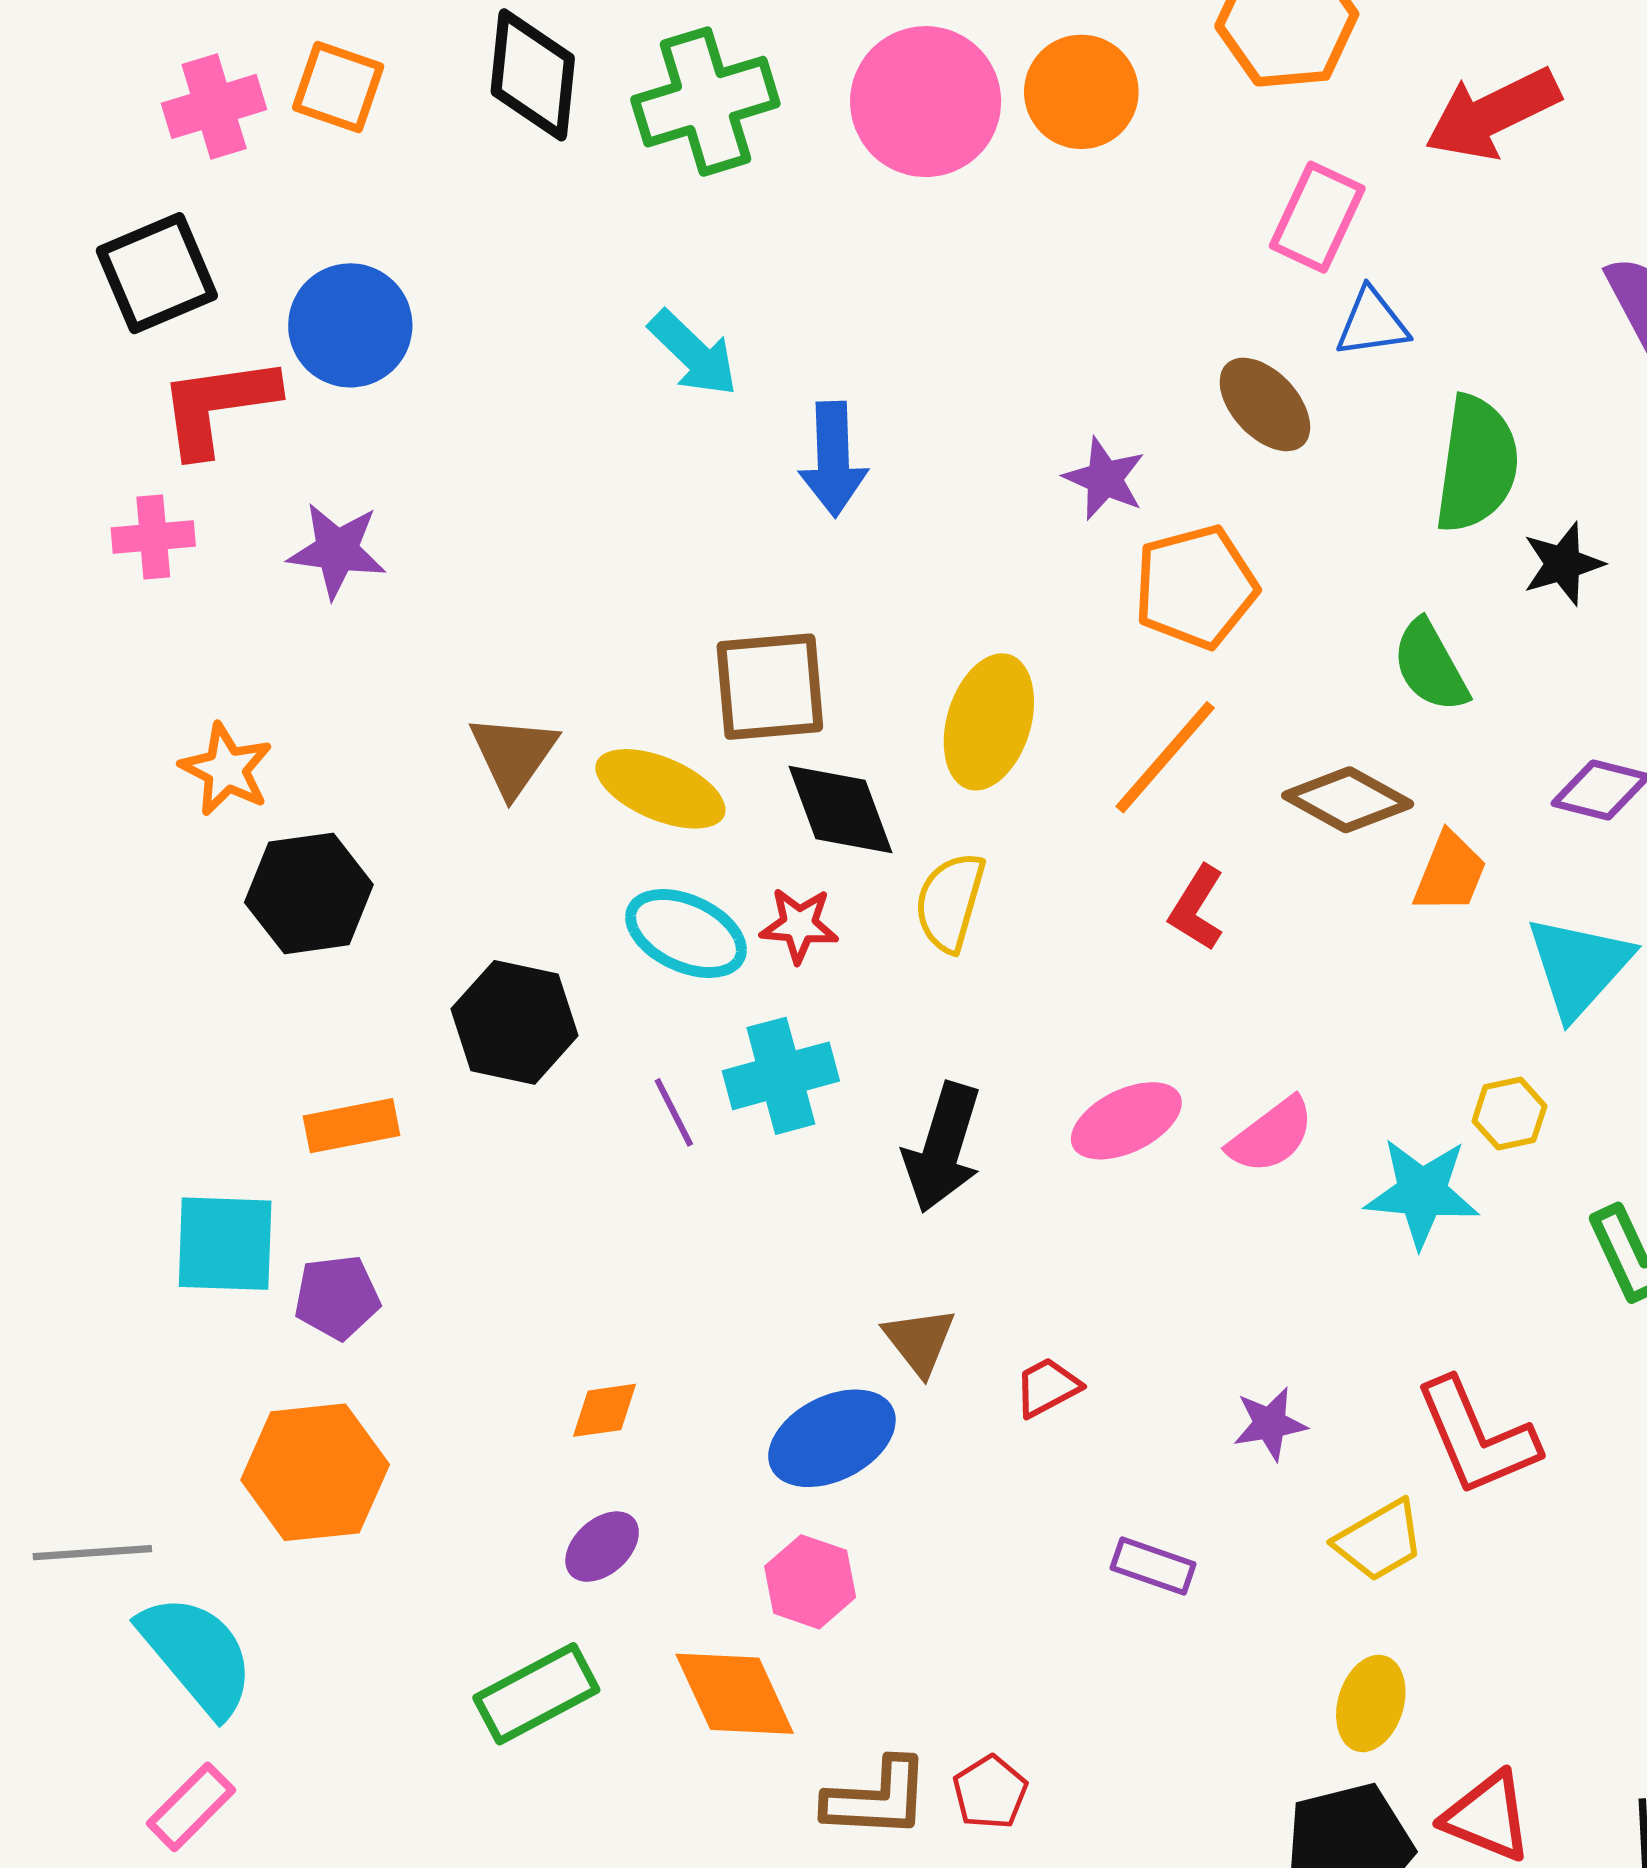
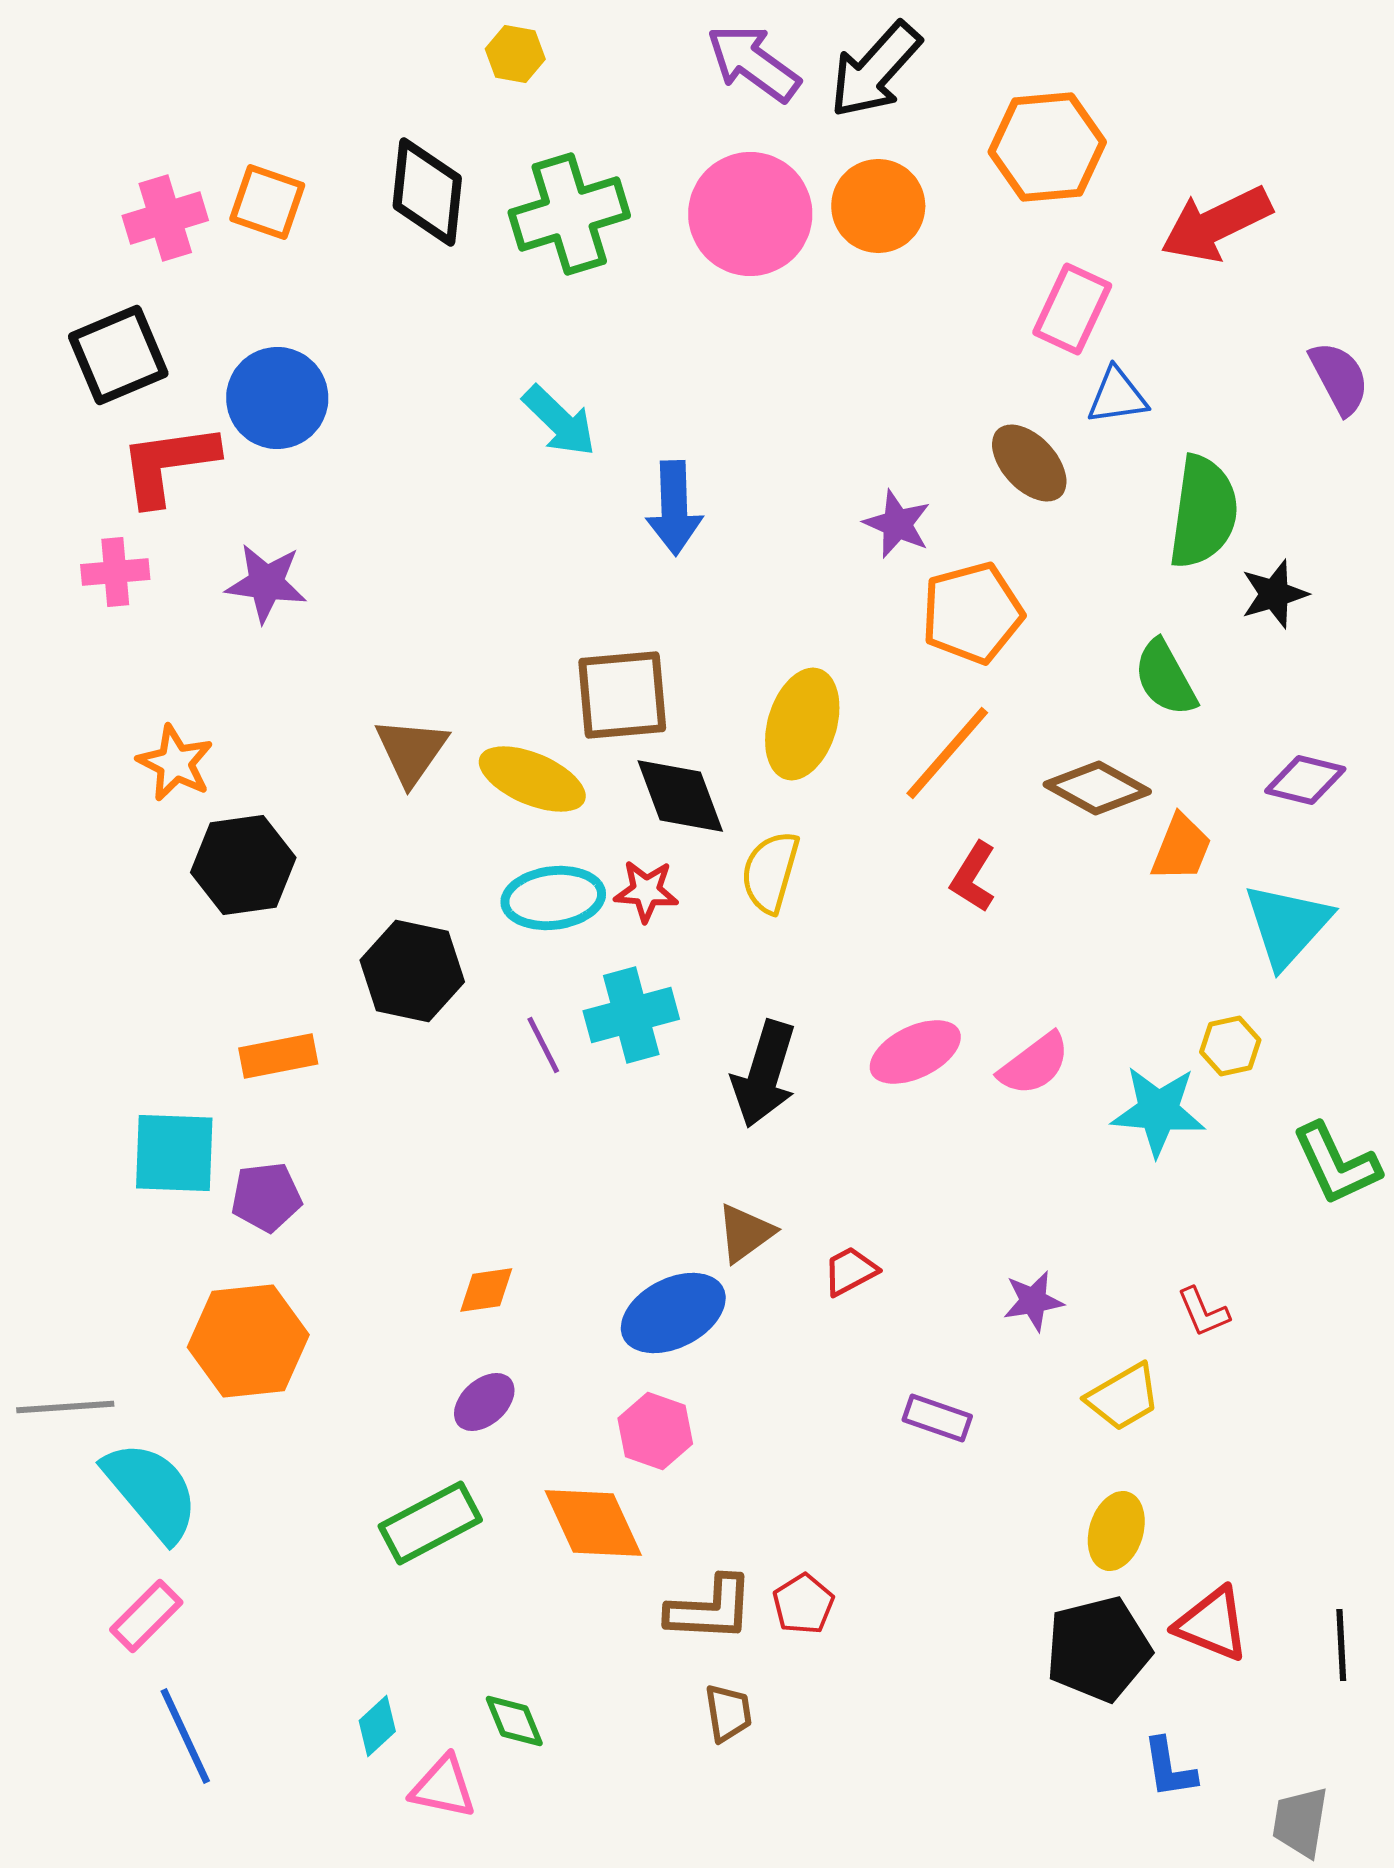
cyan ellipse: (686, 934) -> (553, 898), turned -32
brown triangle: (920, 1341) -> (745, 1233), turned 32
red L-shape: (1477, 1437) -> (1203, 1312), size x0.5

